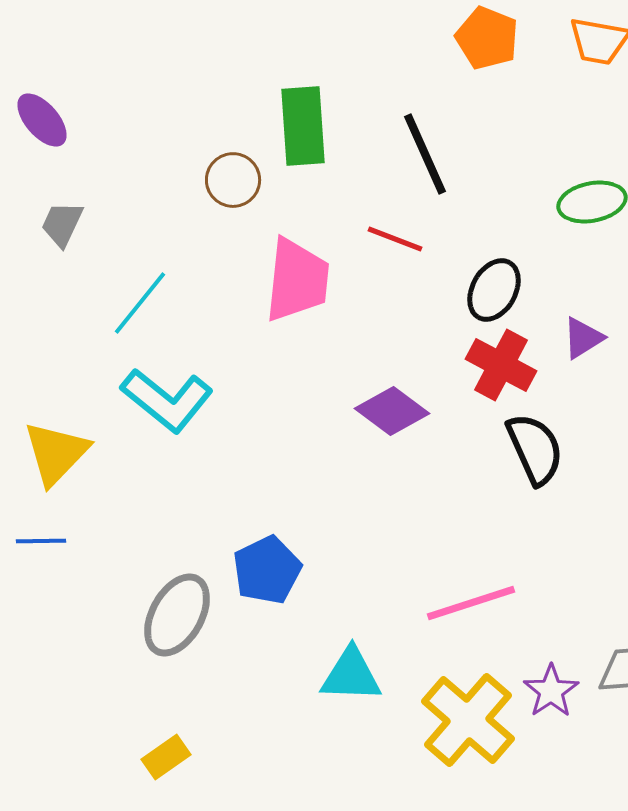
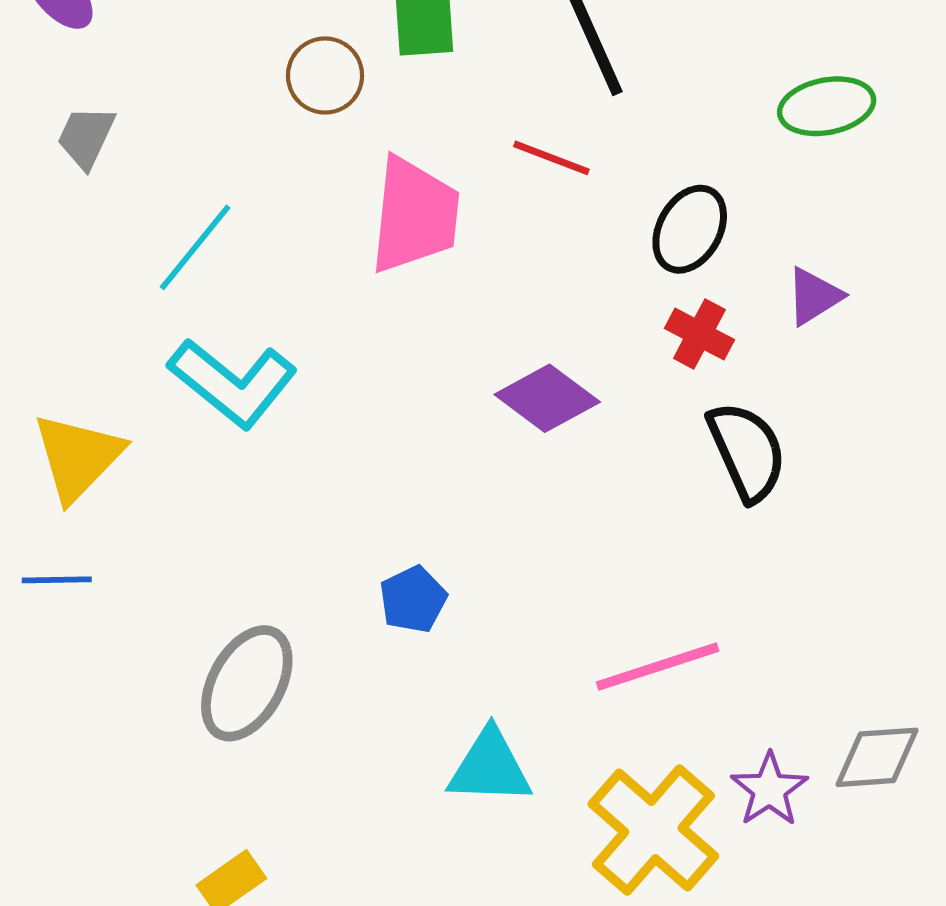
red cross: (501, 365) -> (699, 334), size x0.7
blue pentagon: (267, 570) -> (413, 599), moved, size x0.7

